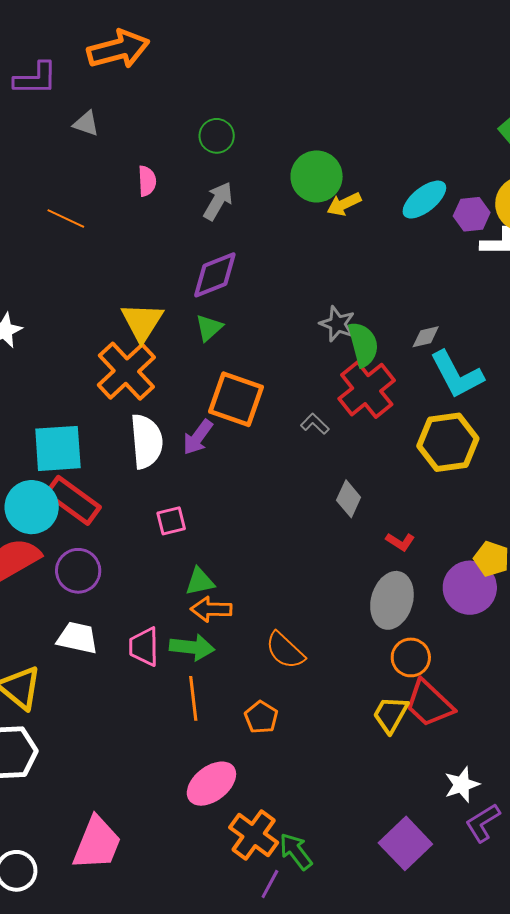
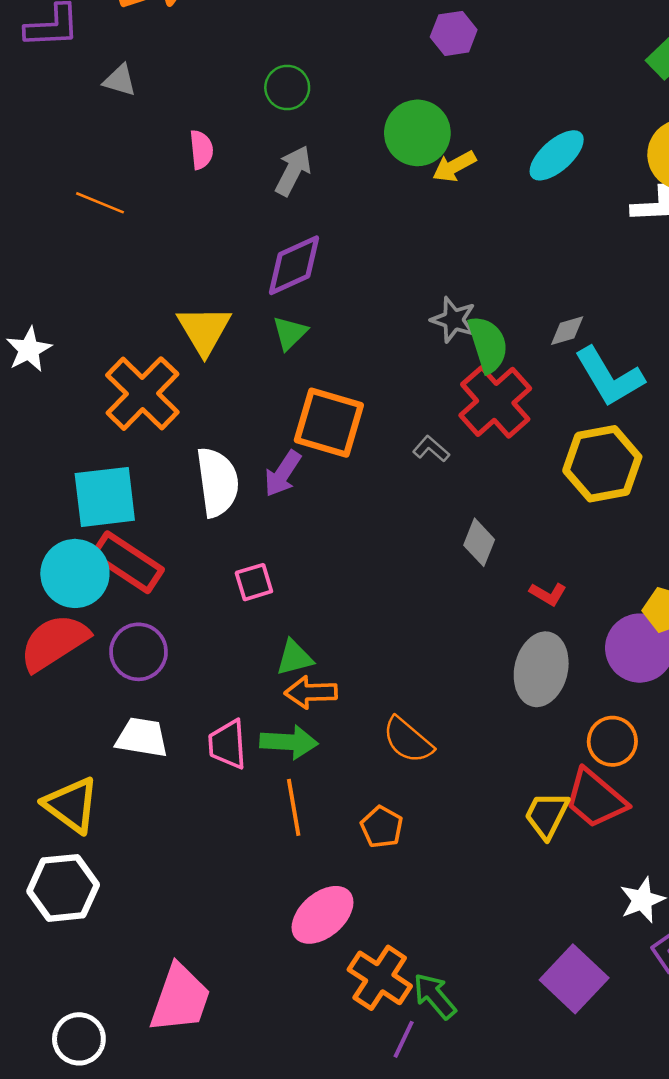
purple hexagon: (472, 214) -> (454, 33), moved
orange cross: (126, 371) -> (142, 394), moved
orange circle: (411, 657) -> (612, 741), moved

